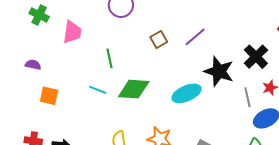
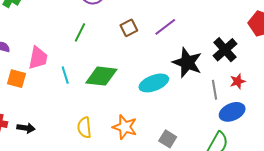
pink trapezoid: (72, 32) -> (38, 58), moved
green line: (110, 58) -> (80, 32), moved, turned 36
cyan line: (98, 90) -> (65, 75), turned 48

